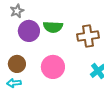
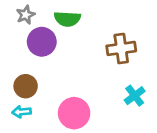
green semicircle: (53, 27) -> (67, 19), moved
pink circle: (53, 67) -> (74, 113), moved

